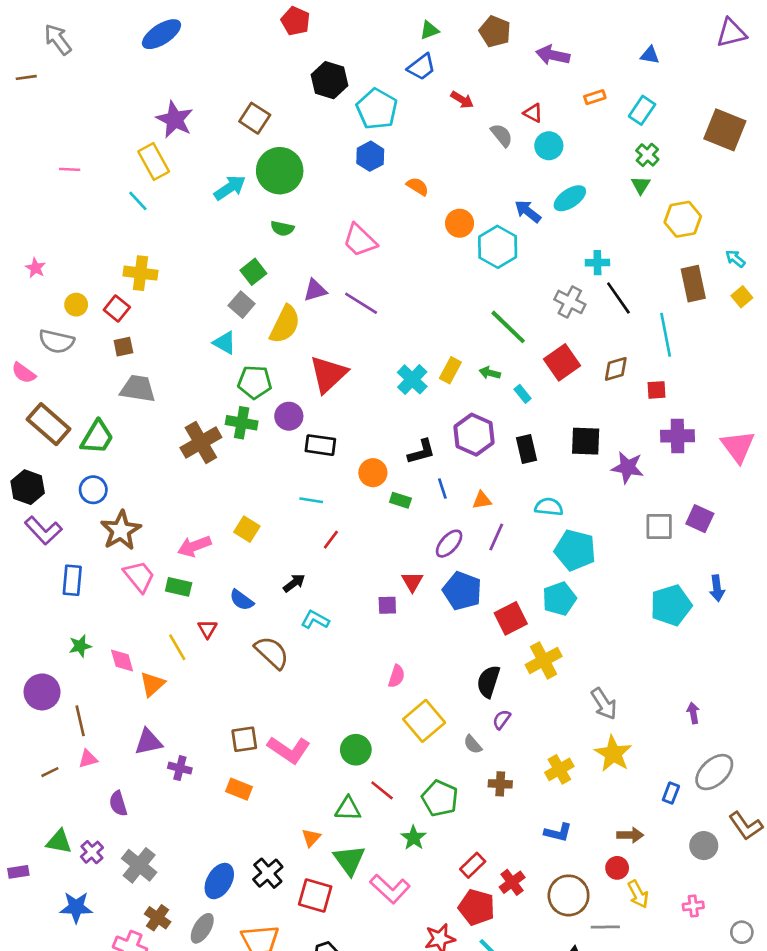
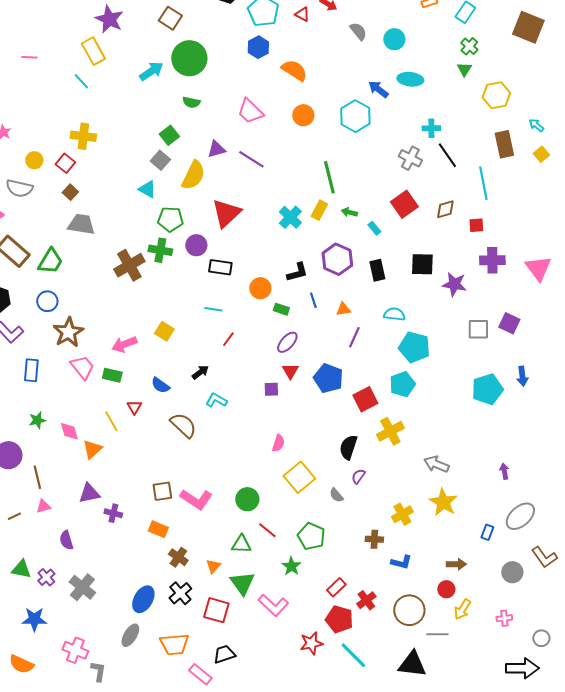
red triangle: (533, 113) -> (302, 14), moved
orange semicircle: (418, 186) -> (294, 70), size x1.5
cyan ellipse: (570, 198) -> (410, 79), turned 40
orange circle: (460, 223) -> (303, 115), moved
green line: (508, 327) -> (329, 177), moved, turned 32
brown square: (123, 347) -> (70, 192), turned -35
purple ellipse: (449, 544) -> (287, 342), moved
gray arrow: (604, 704) -> (436, 464), turned 145
brown cross: (500, 784) -> (374, 539), moved
yellow arrow: (638, 894) -> (462, 609), turned 60
brown cross: (158, 918) -> (178, 557), moved

